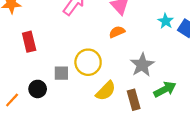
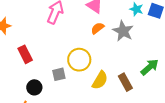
gray star: (142, 65) -> (123, 31), moved
black circle: (38, 89) -> (34, 87), moved

